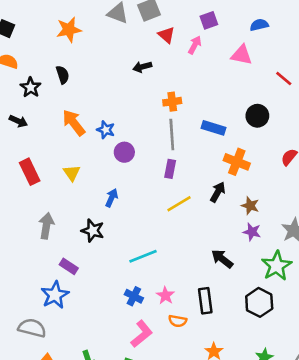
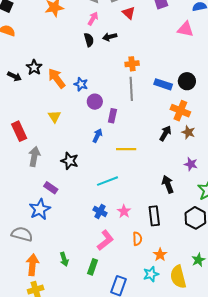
pink arrow: (195, 45) -> (93, 19), moved
black semicircle: (63, 75) -> (89, 40), moved
black star: (31, 87) -> (34, 67), moved
black circle: (257, 116) -> (187, 81), moved
purple rectangle: (170, 169) -> (112, 116), moved
red rectangle: (30, 172) -> (19, 131), moved
blue arrow: (112, 198) -> (97, 135), moved
yellow line: (179, 204) -> (126, 149), moved, turned 30
brown star: (250, 206) -> (188, 132), moved
black arrow: (222, 259) -> (168, 184), turned 30
orange semicircle: (178, 321) -> (137, 239), moved, turned -104

